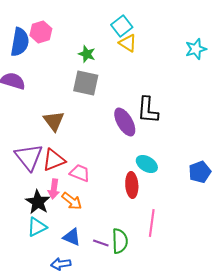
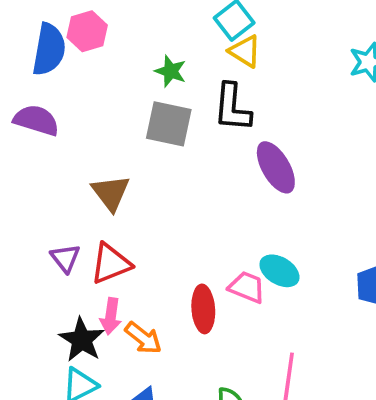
black L-shape: (148, 110) -> (232, 107), moved
purple ellipse: (125, 122) -> (276, 167), moved
purple triangle: (29, 157) -> (65, 258), size x0.6
pink trapezoid: (80, 173) -> (247, 287), moved
red ellipse: (132, 185) -> (203, 309), moved

